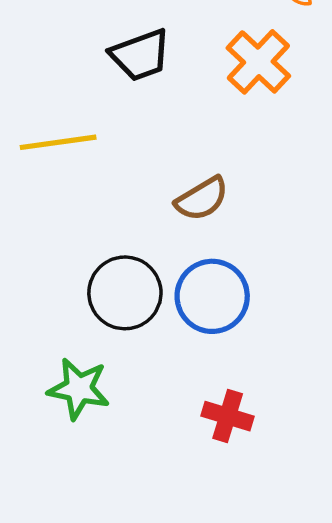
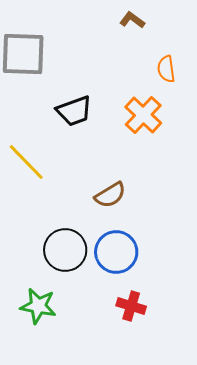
yellow line: (58, 142) -> (26, 162), turned 54
red cross: (228, 416) -> (131, 306), moved

